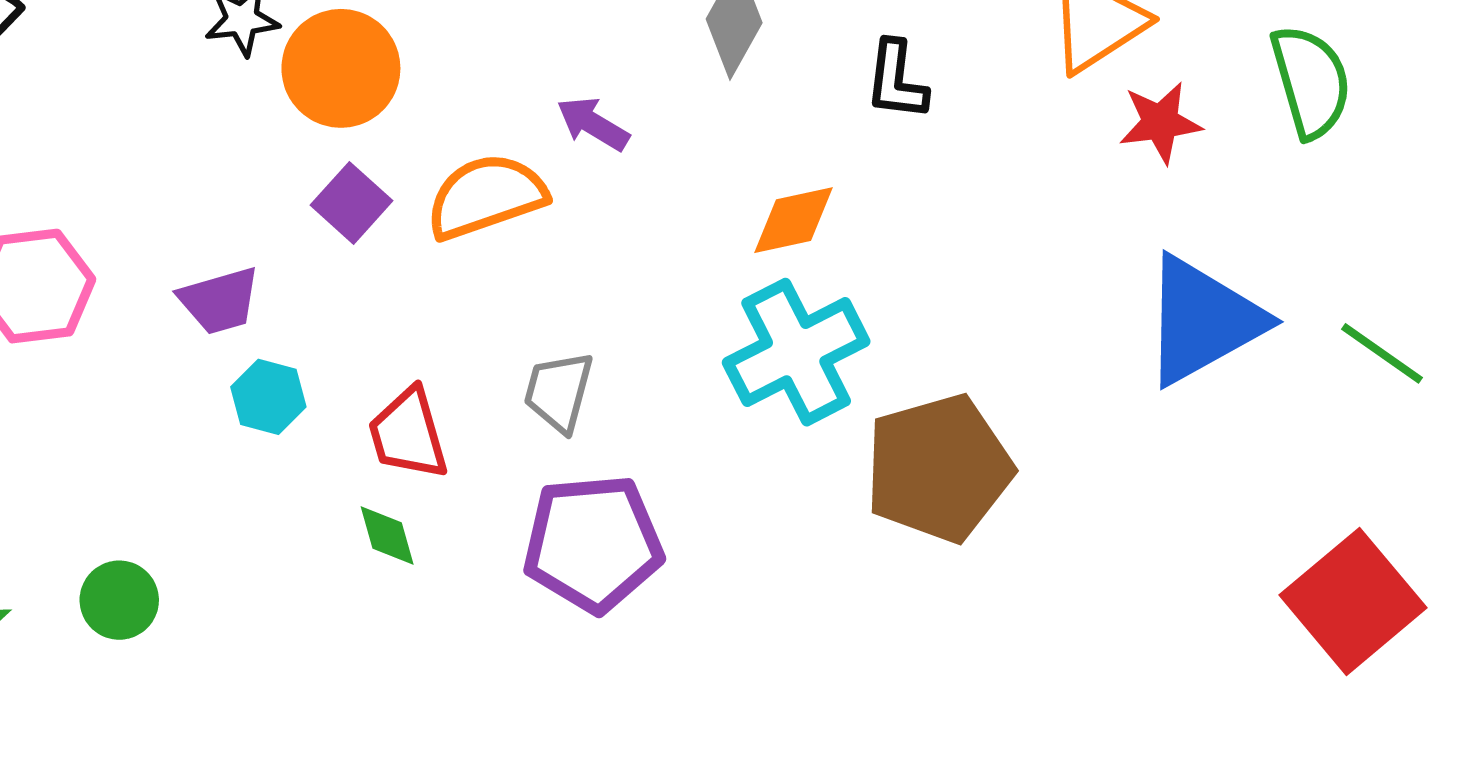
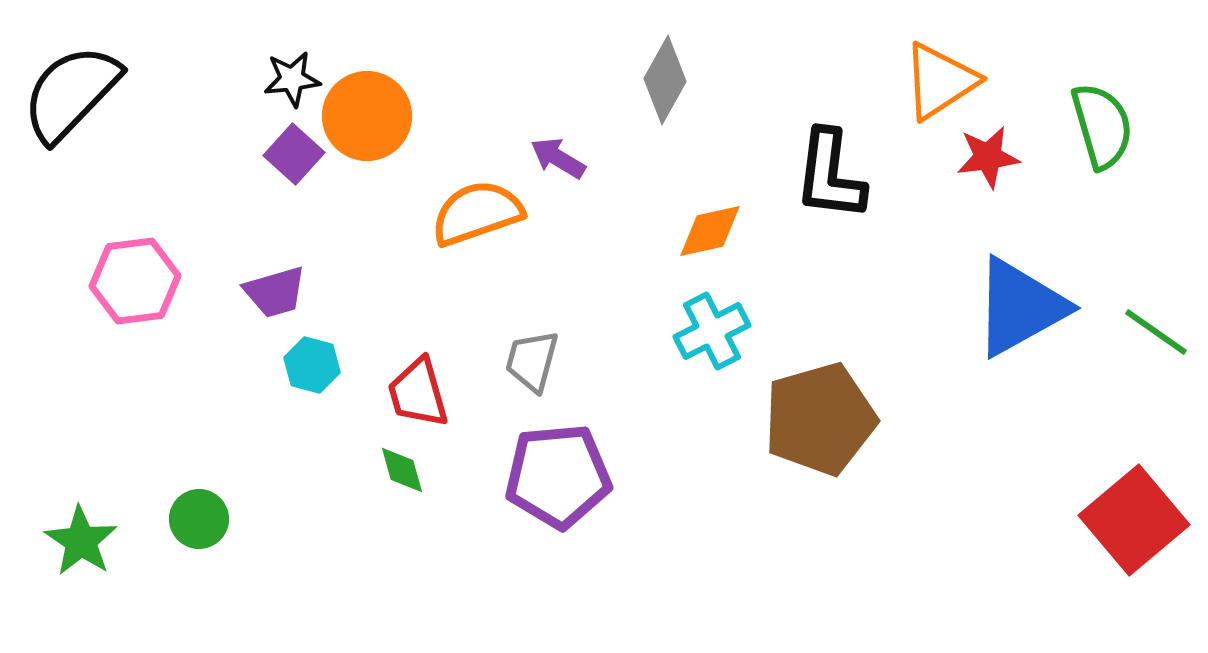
black L-shape: (896, 80) -> (830, 175), moved, size x1.5
purple square: (351, 203) -> (294, 154), moved
cyan cross: (796, 352) -> (712, 331), size x0.7

